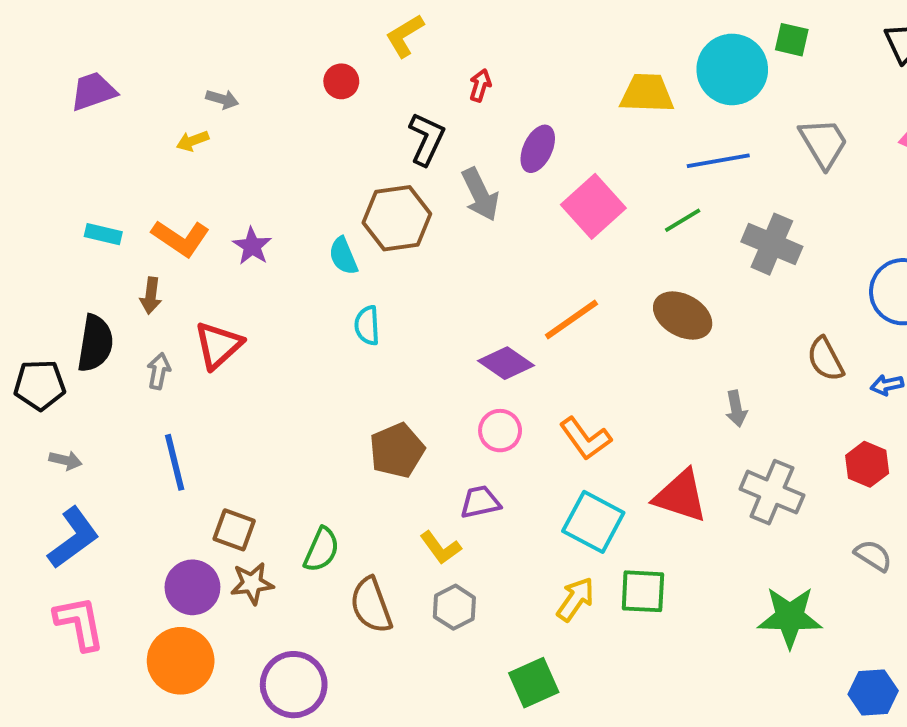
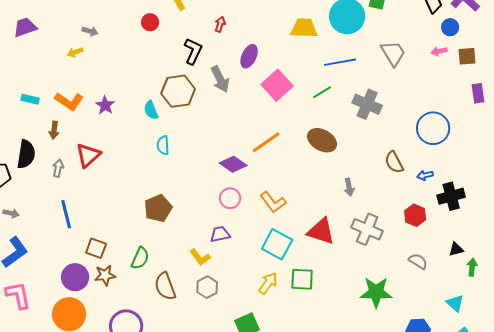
brown pentagon: (397, 450) -> (158, 208), moved

